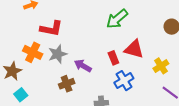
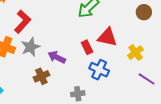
red L-shape: (51, 29) -> (23, 22), turned -55
blue cross: (124, 81) -> (99, 70), turned -30

